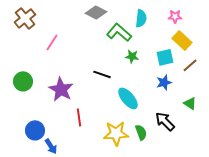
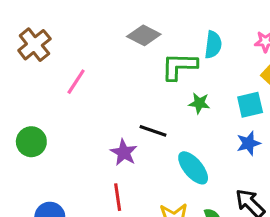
green L-shape: (119, 32) -> (179, 66), turned -40
purple star: (61, 89) -> (124, 152), moved, size x0.7

